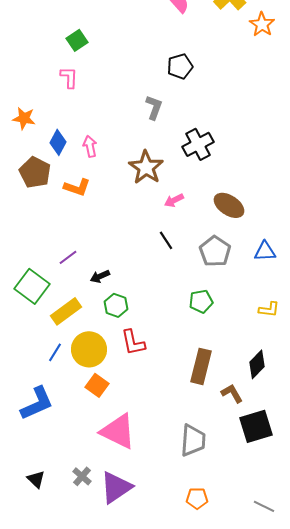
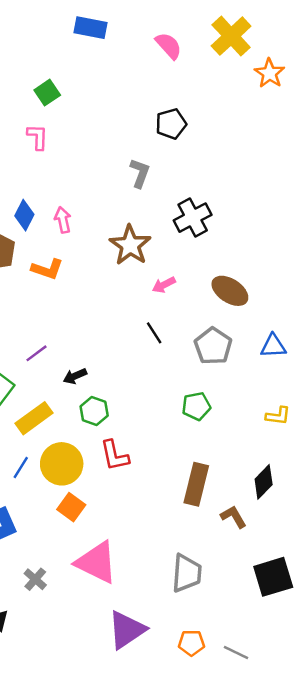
black square: (256, 426) -> (273, 577), moved
gray cross: (82, 476) -> (35, 579), moved
purple triangle: (116, 487) -> (127, 630), moved
gray line: (264, 506) -> (236, 653), moved

